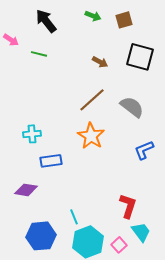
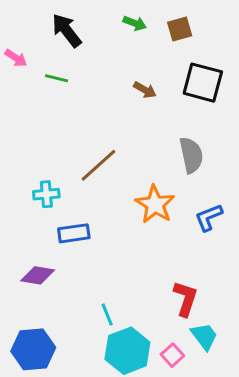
brown line: (92, 100) -> (98, 165), moved
gray semicircle: (132, 107) -> (191, 155), turned 40
orange star: (91, 136) -> (155, 204), moved
blue hexagon: (41, 236) -> (33, 349), moved

